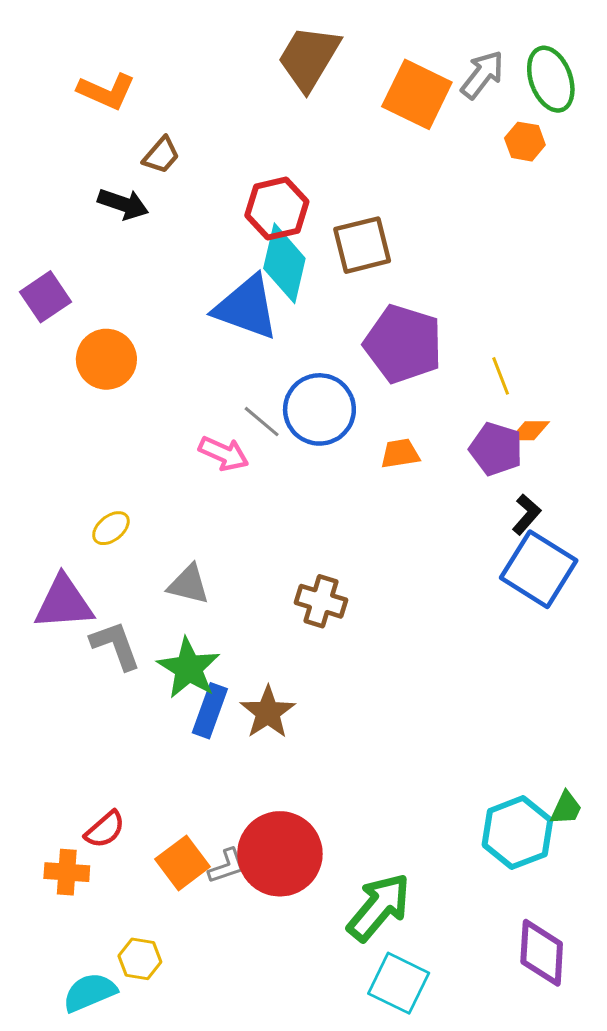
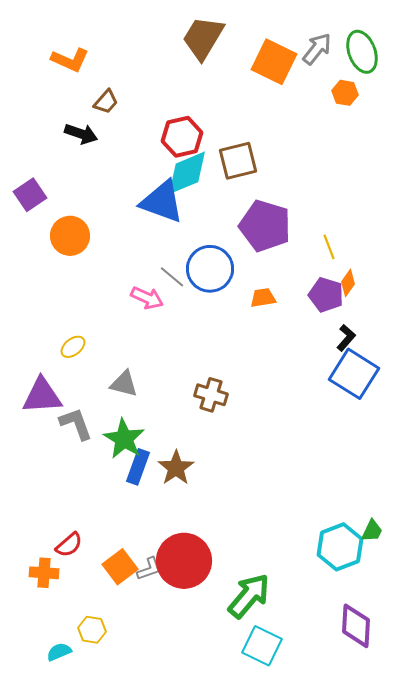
cyan diamond: (284, 263) -> (187, 173), turned 54
orange diamond: (530, 431) -> (348, 283), turned -56
cyan semicircle: (90, 992) -> (59, 652), size x0.7

